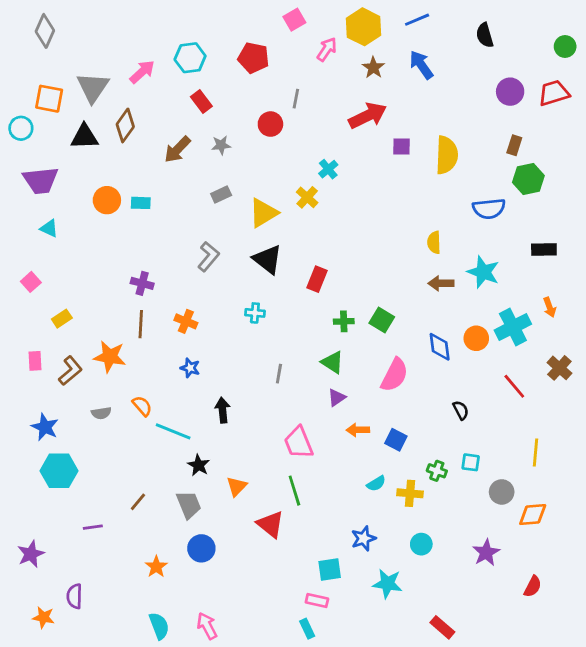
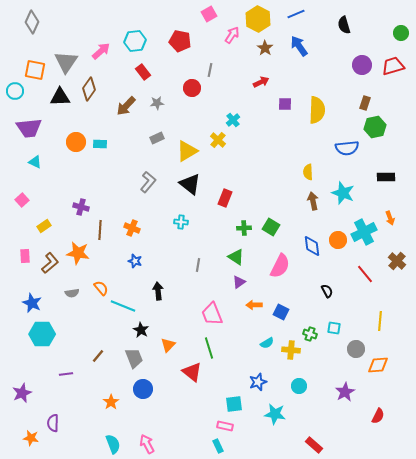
red arrow: (368, 116) -> (261, 82), size x0.6
purple cross: (142, 283) -> (81, 207), moved
brown arrow: (441, 283) -> (313, 201), turned 78

